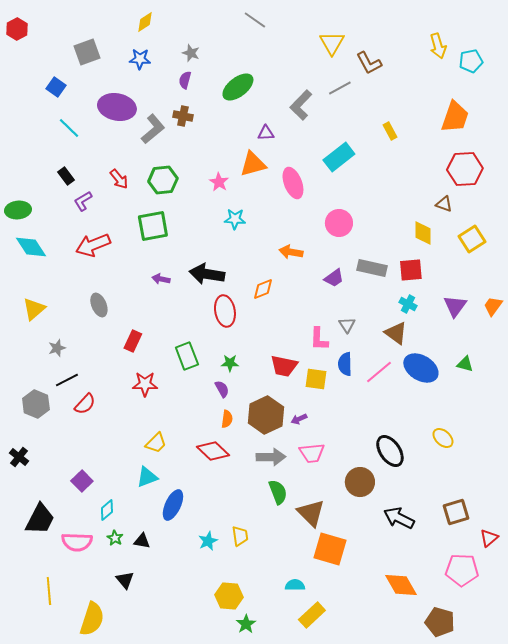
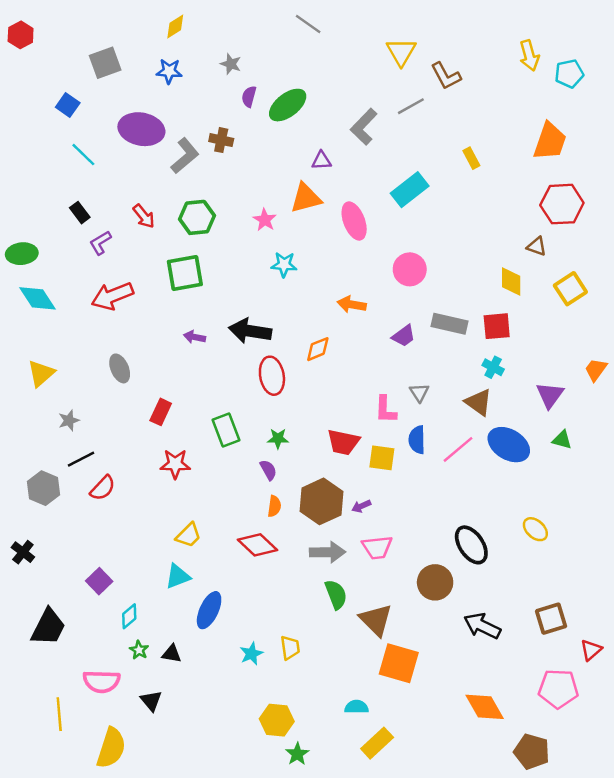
purple semicircle: (185, 80) -> (249, 97), moved
purple triangle: (455, 306) -> (550, 395), moved
pink semicircle: (77, 542) -> (102, 681), moved

